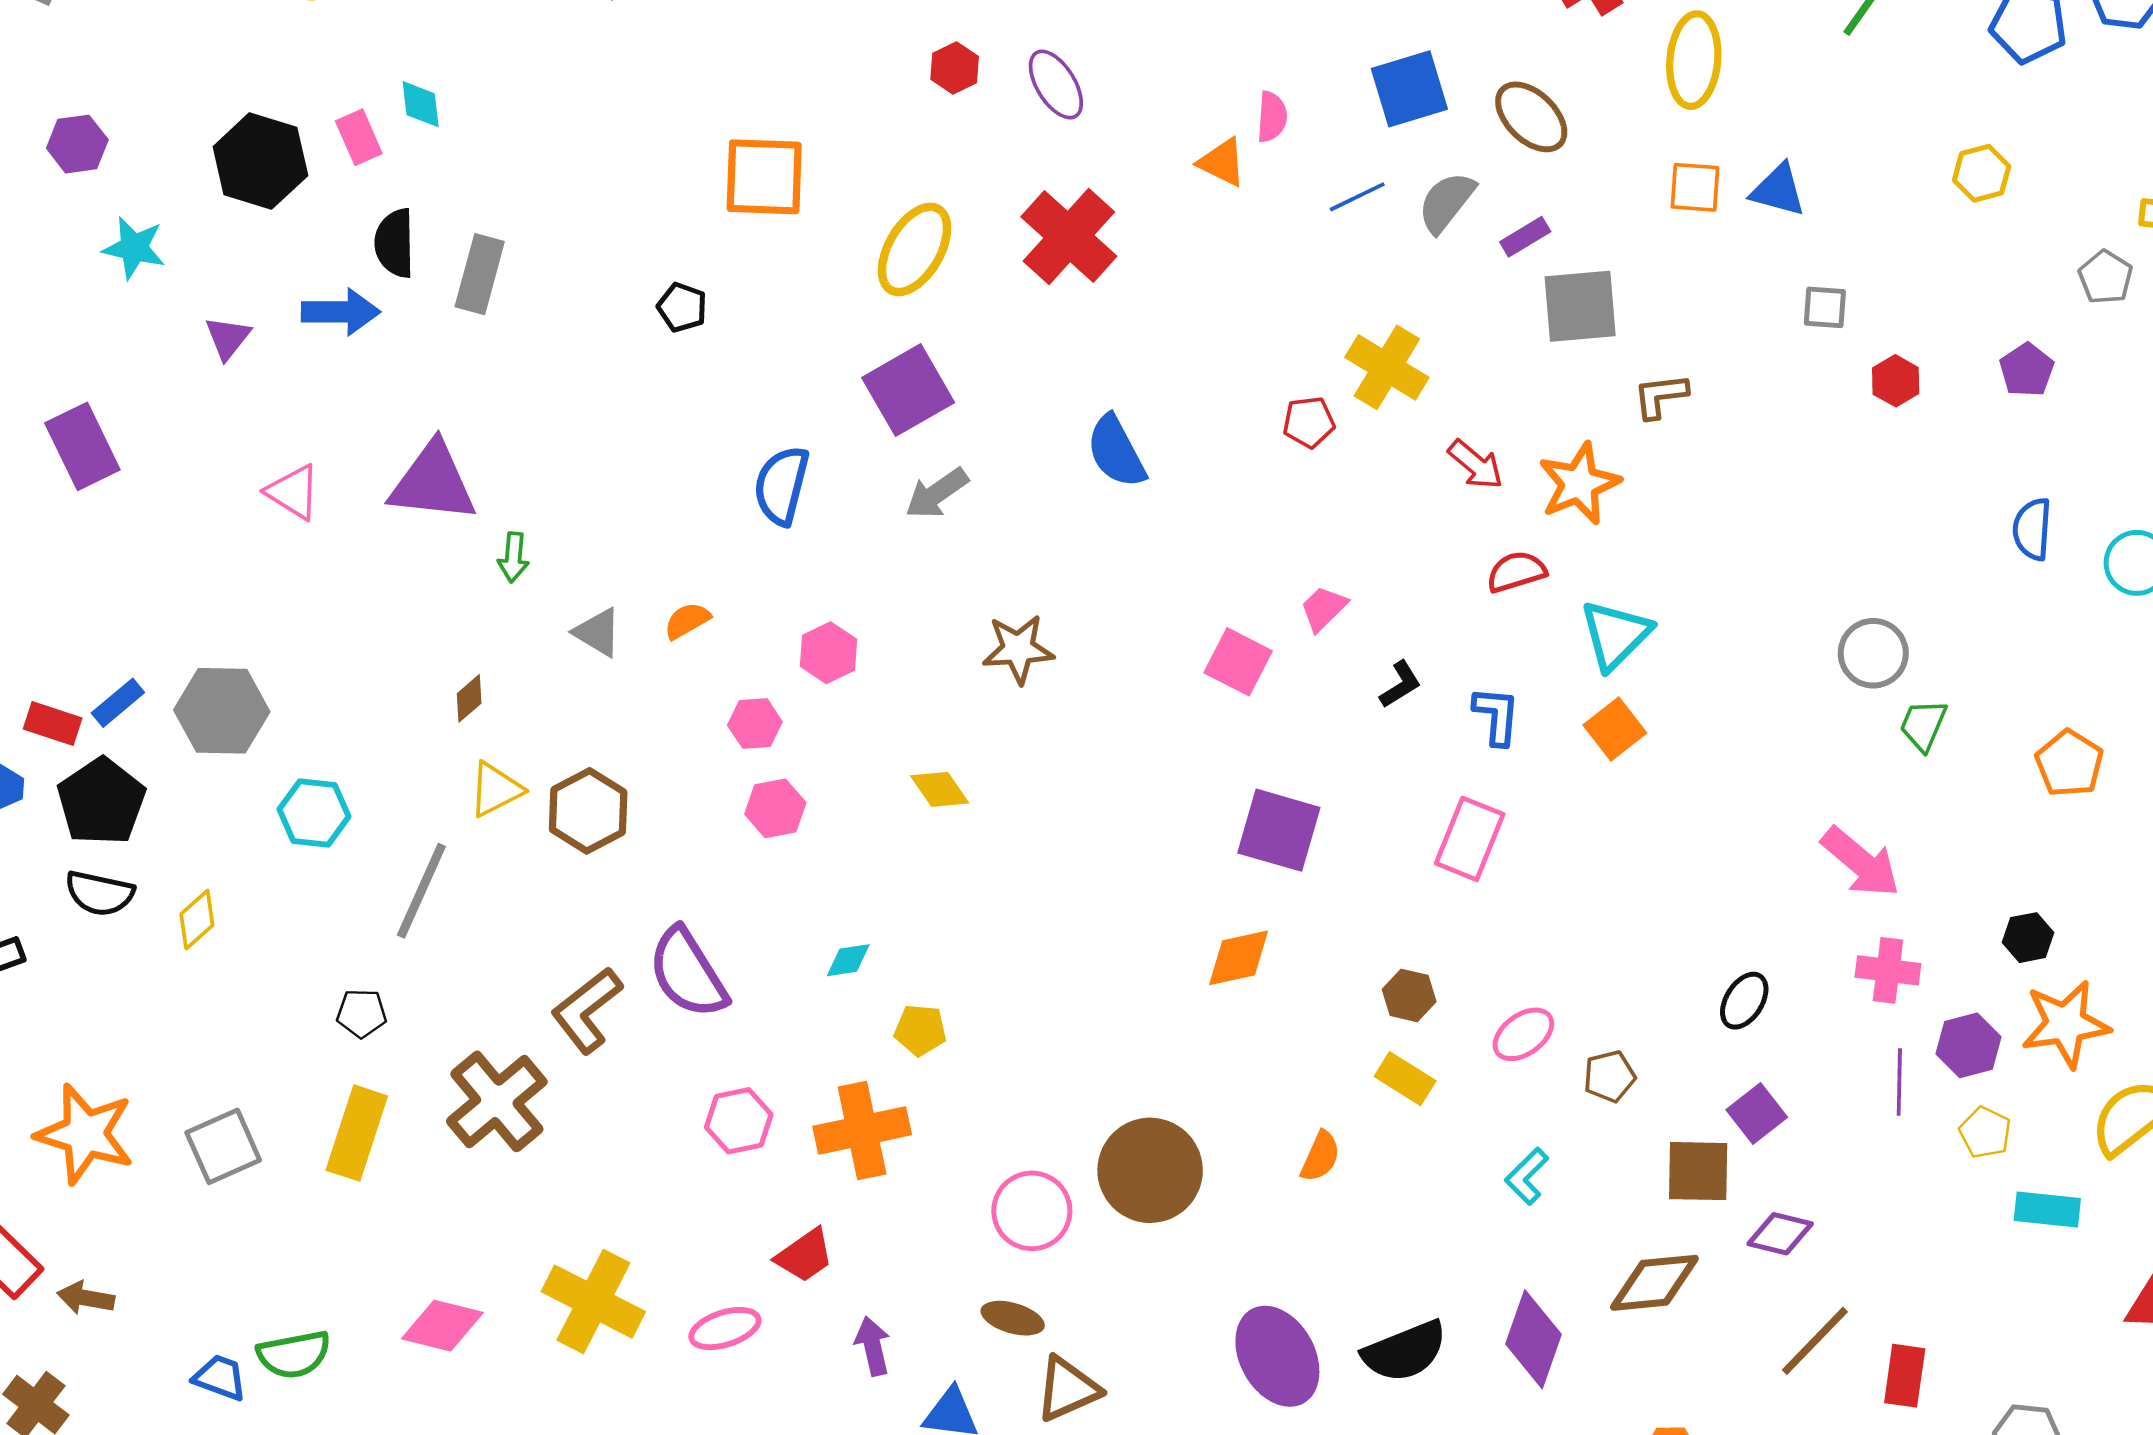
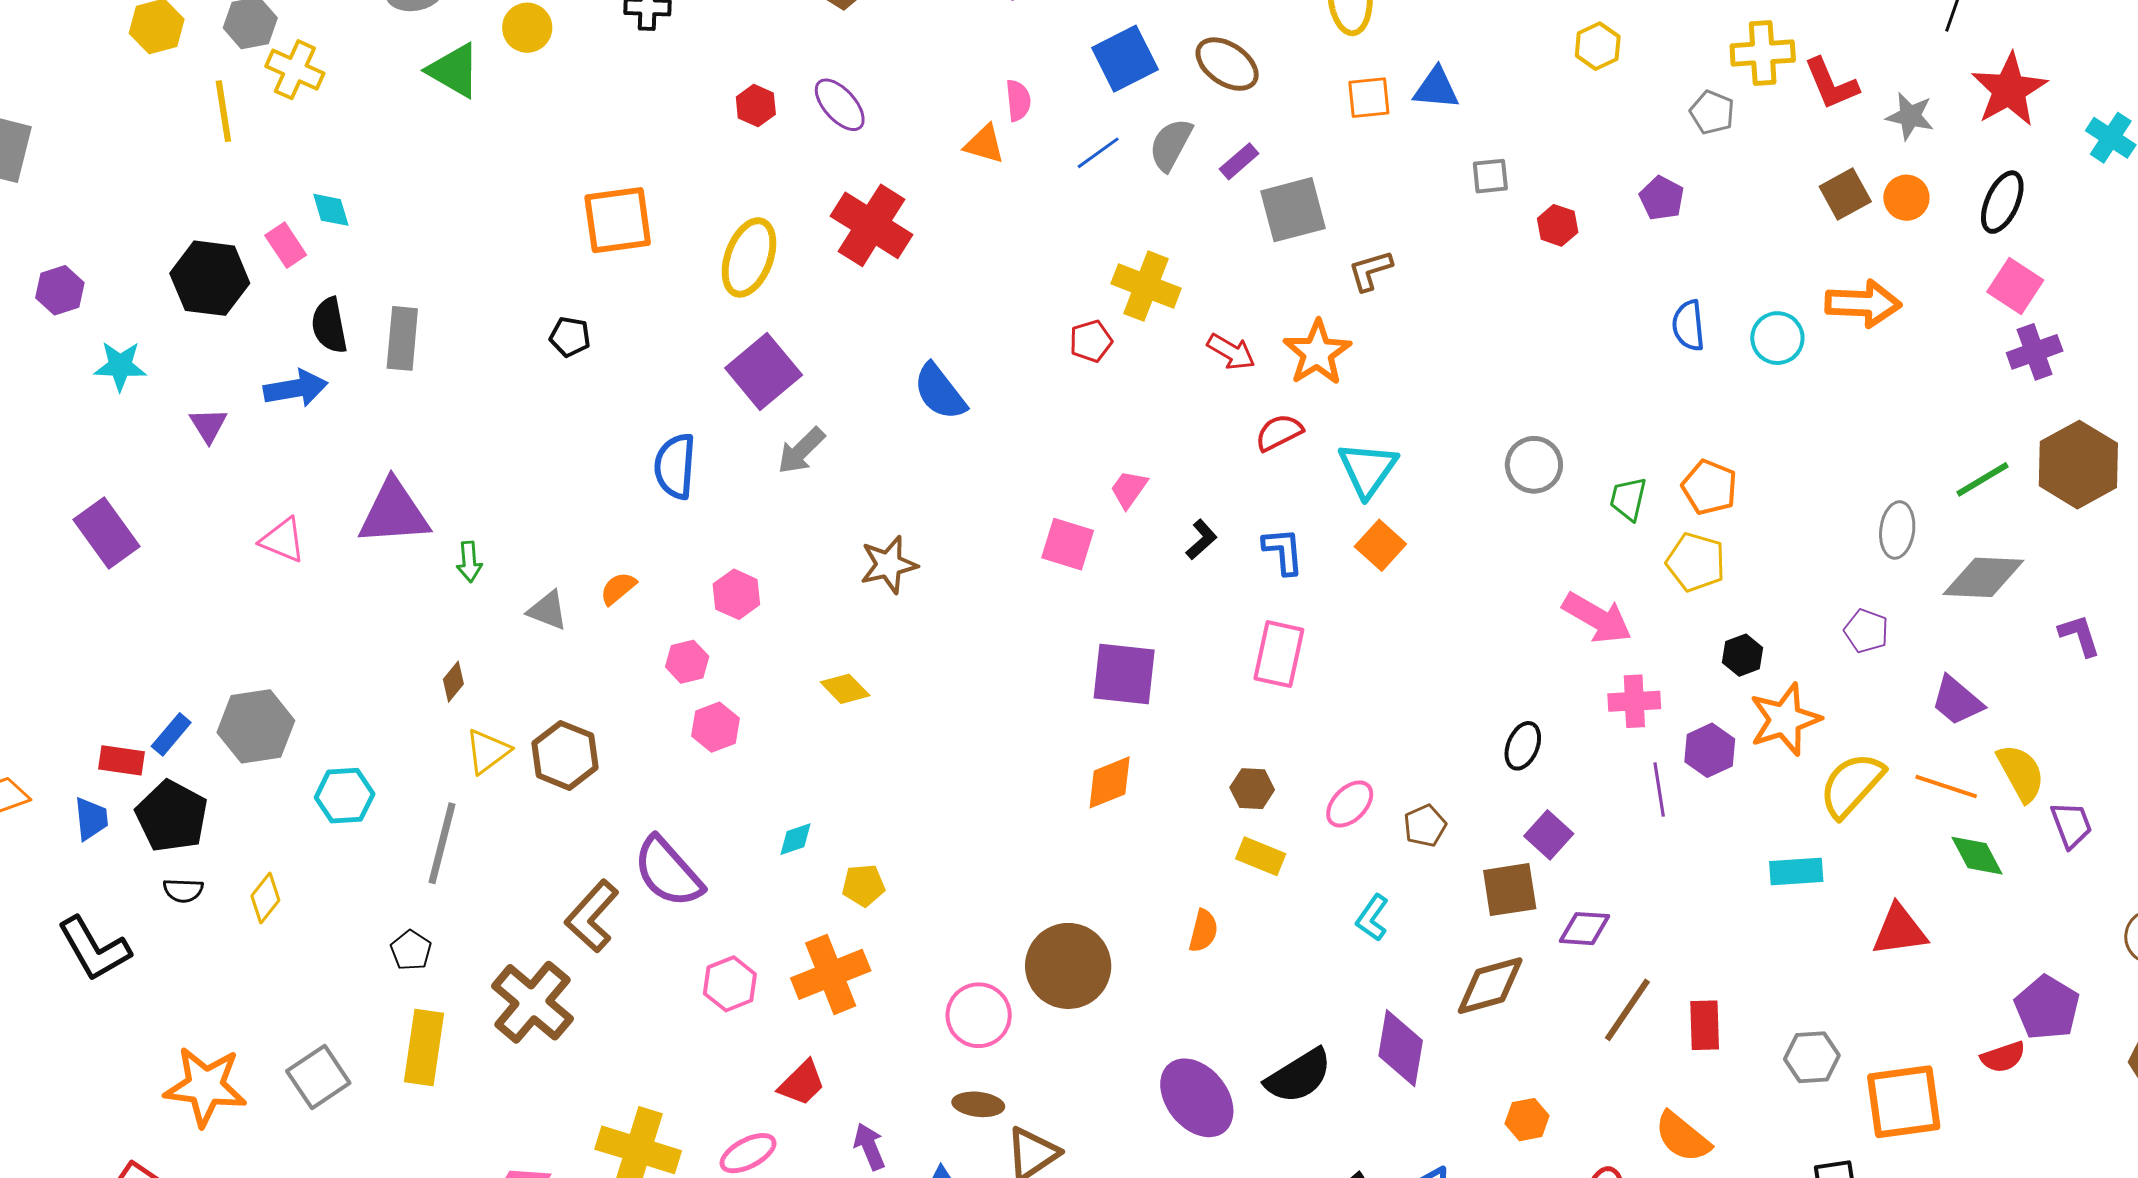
gray circle: (1873, 653) -> (1534, 465), moved
orange pentagon: (2069, 763) -> (1709, 487), moved
black semicircle: (100, 893) -> (183, 890), size x0.7
black pentagon: (362, 1013) -> (411, 950), turned -30
yellow pentagon: (1985, 1133) -> (1696, 562), moved, size x1.4

